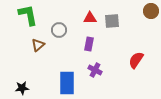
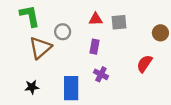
brown circle: (151, 11) -> (160, 33), moved
brown triangle: (38, 45) -> (40, 48), size x1.6
black star: (22, 88) -> (32, 87), moved

